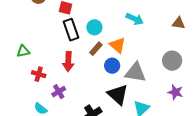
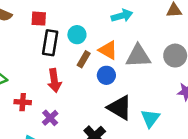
cyan arrow: (135, 19) -> (122, 16), turned -30
black rectangle: (71, 30) -> (50, 43), turned 40
gray triangle: (135, 72) -> (138, 56), moved

